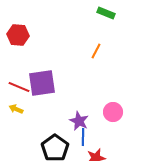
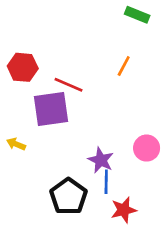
red hexagon: (18, 35) -> (23, 67), moved
red line: (19, 87) -> (68, 85), moved

